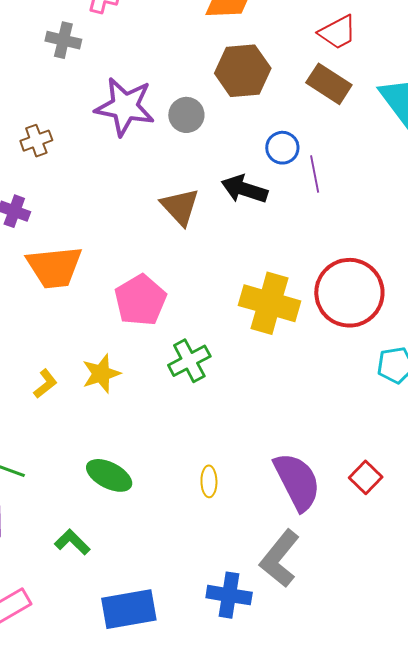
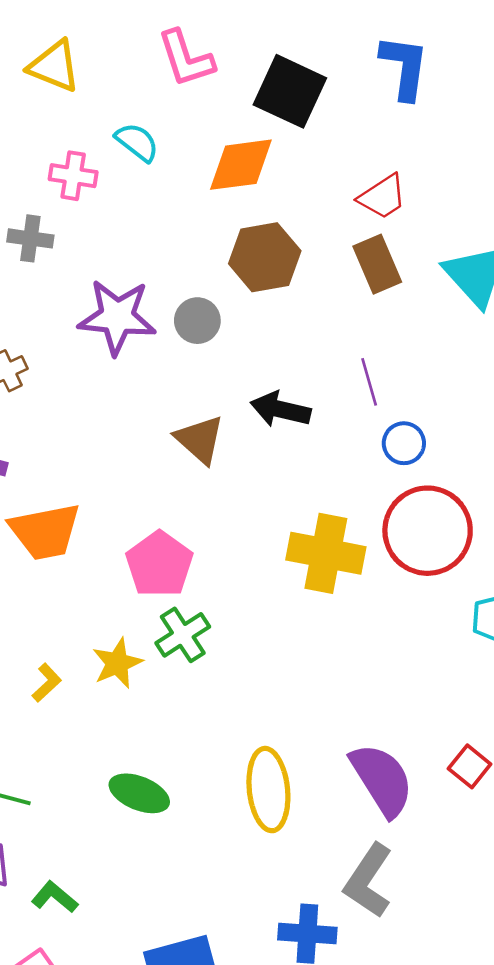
brown rectangle: (329, 84) -> (377, 264), turned 39
blue circle: (282, 148) -> (404, 443), moved
green cross: (189, 361) -> (183, 635), moved
yellow ellipse: (209, 481) -> (268, 790), size x2.0
green L-shape: (72, 542) -> (55, 897), moved

